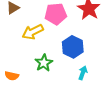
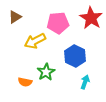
orange semicircle: (12, 76) -> (25, 82), moved

